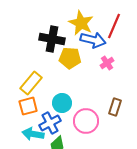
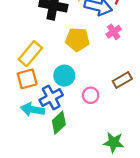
yellow pentagon: (70, 58) -> (77, 39), moved
brown rectangle: (115, 107) -> (122, 80), turned 42
pink circle: (86, 121) -> (91, 95), size x0.6

